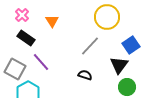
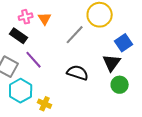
pink cross: (22, 15) -> (26, 17), moved, turned 32
gray line: (90, 46) -> (75, 35), moved
black semicircle: (85, 75) -> (78, 73), size x1.5

